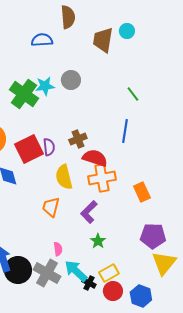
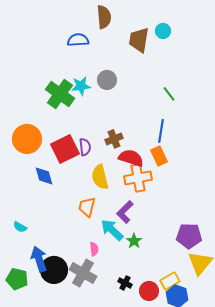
orange rectangle: (142, 192) -> (159, 156), moved
cyan arrow: (76, 271) -> (112, 230), moved
yellow rectangle: (109, 273) -> (170, 281), moved

